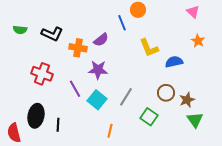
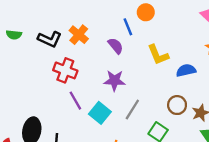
purple semicircle: (101, 40) -> (116, 46), moved, turned -91
orange cross: (78, 48) -> (79, 35), moved, turned 30
purple star: (98, 70) -> (114, 80), moved
red cross: (42, 74) -> (65, 70), moved

